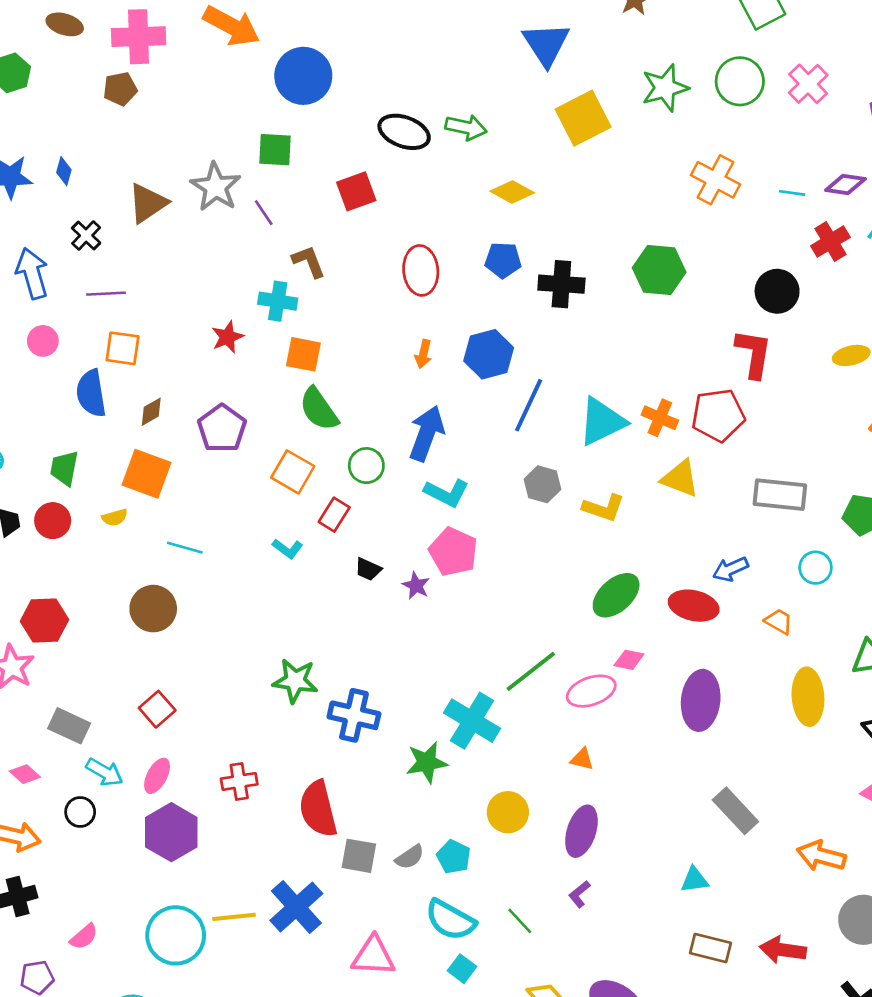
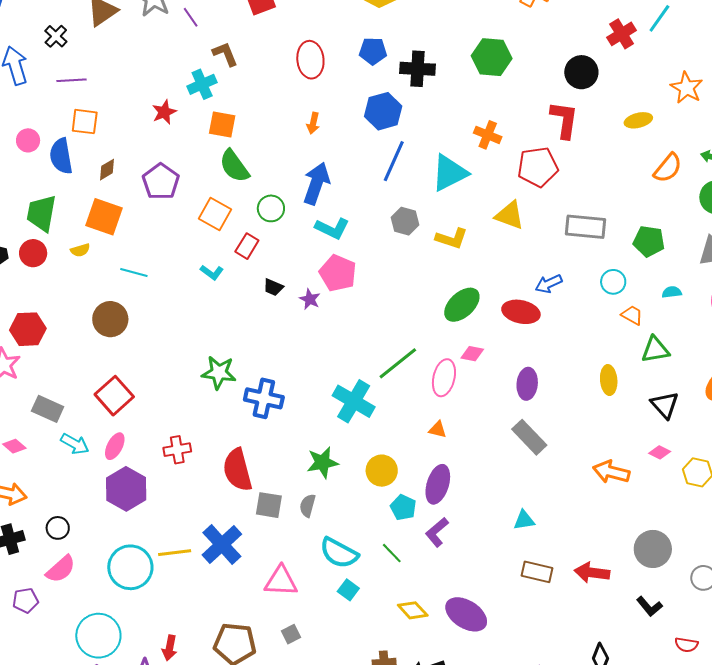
cyan cross: (278, 301) -> (202, 84), turned -32
pink circle: (43, 341) -> (28, 140), moved
blue hexagon: (489, 354) -> (383, 111), moved
orange cross: (660, 418) -> (488, 135), moved
green trapezoid: (64, 468) -> (41, 213), size x1.4
orange trapezoid: (779, 621) -> (632, 315), moved
pink ellipse: (591, 691) -> (444, 378), turned -57
yellow ellipse: (808, 697) -> (609, 380), size x0.7
purple ellipse: (701, 700) -> (527, 384), size x0.7
red square: (157, 709) -> (114, 396), size x1.4
green star: (427, 762) -> (322, 462), moved
gray rectangle: (735, 811) -> (529, 437), moved
black circle: (80, 812) -> (58, 528), moved
orange arrow: (821, 856) -> (611, 472), moved
gray semicircle: (410, 857) -> (308, 506), turned 140
cyan pentagon: (454, 857) -> (403, 507), moved
purple L-shape: (579, 894) -> (437, 532), size x1.4
pink semicircle: (84, 937) -> (61, 569), size x1.4

